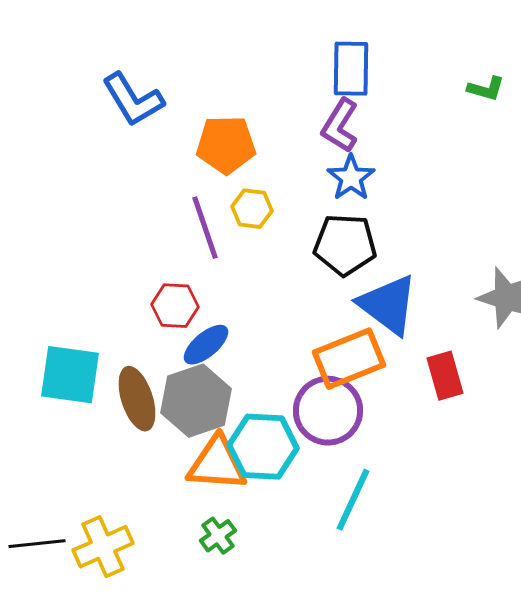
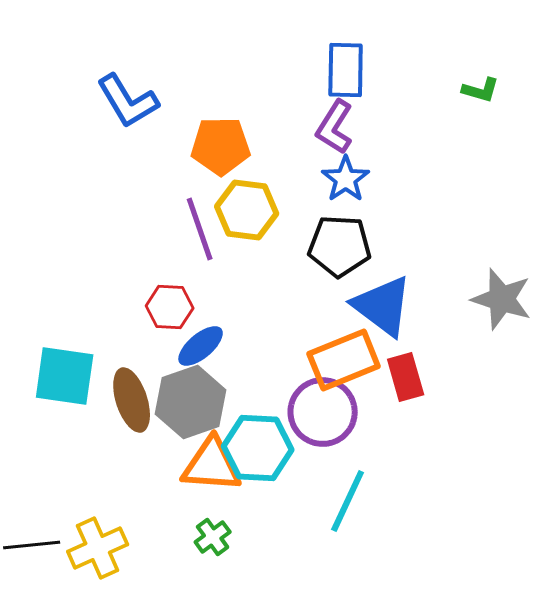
yellow hexagon: (252, 209) -> (247, 210), size x1.5
red rectangle: (445, 376) -> (406, 377), moved

